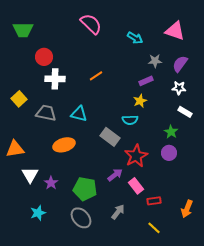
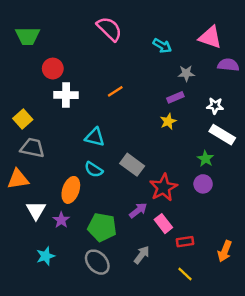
purple semicircle: (180, 64) -> (228, 65), moved, turned 60
white rectangle: (185, 112) -> (222, 135), size x1.5
gray trapezoid: (46, 113) -> (32, 148), moved
cyan semicircle: (130, 120) -> (94, 169), moved, turned 35
orange ellipse: (64, 145) -> (71, 190), moved, turned -55

